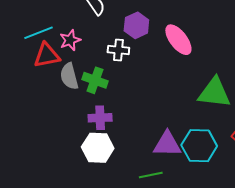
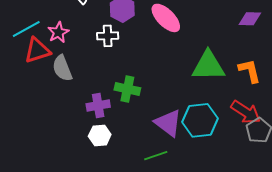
green cross: (95, 80) -> (127, 89), moved
purple triangle: (167, 144) -> (168, 123), turned 44
white hexagon: (98, 148) -> (100, 135), size x0.7

